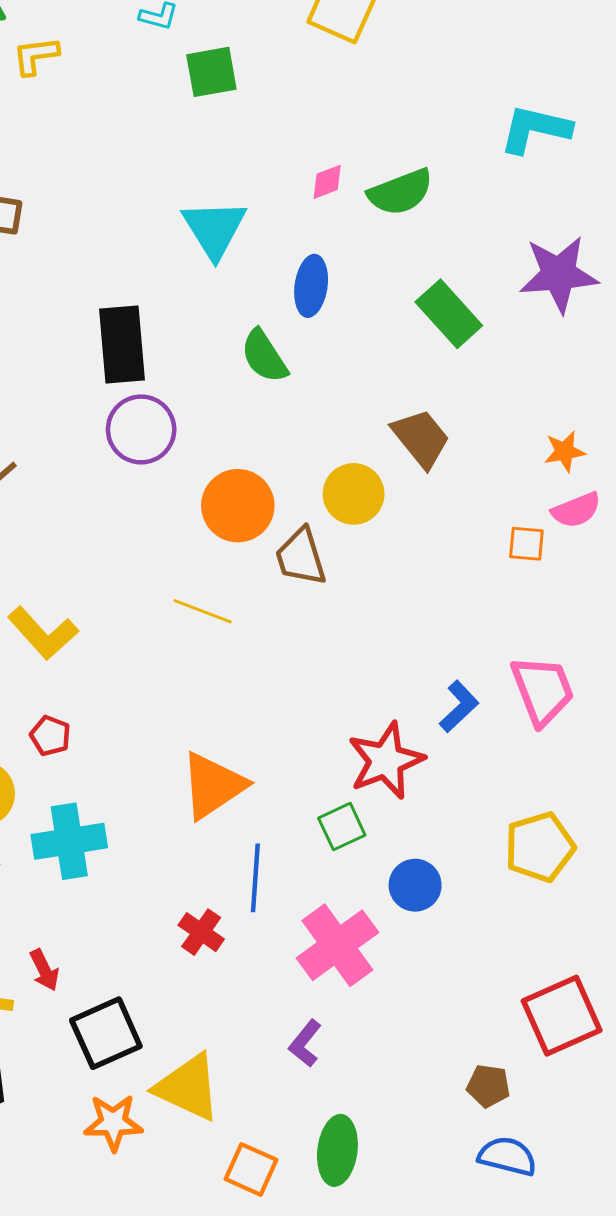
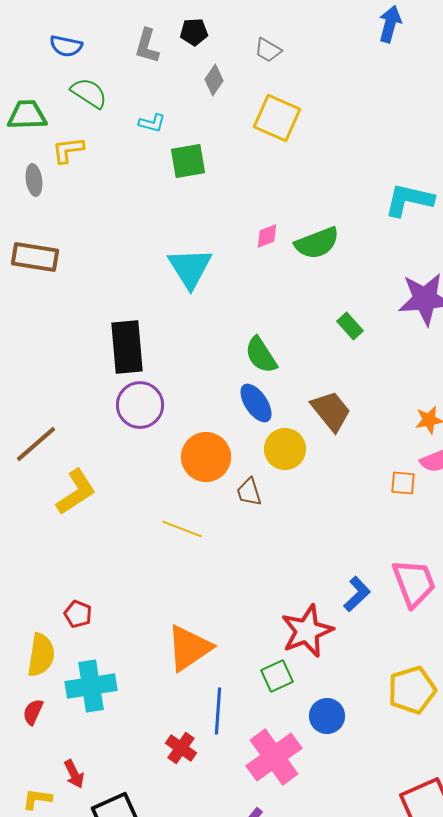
blue ellipse: (311, 286) -> (256, 403), moved, turned -42
green rectangle: (449, 314) -> (350, 326), size x0.6
green semicircle: (264, 356) -> (261, 355), moved
brown trapezoid: (301, 557) -> (249, 492), size x0.7
yellow L-shape: (43, 633) -> (76, 492), moved, turned -81

